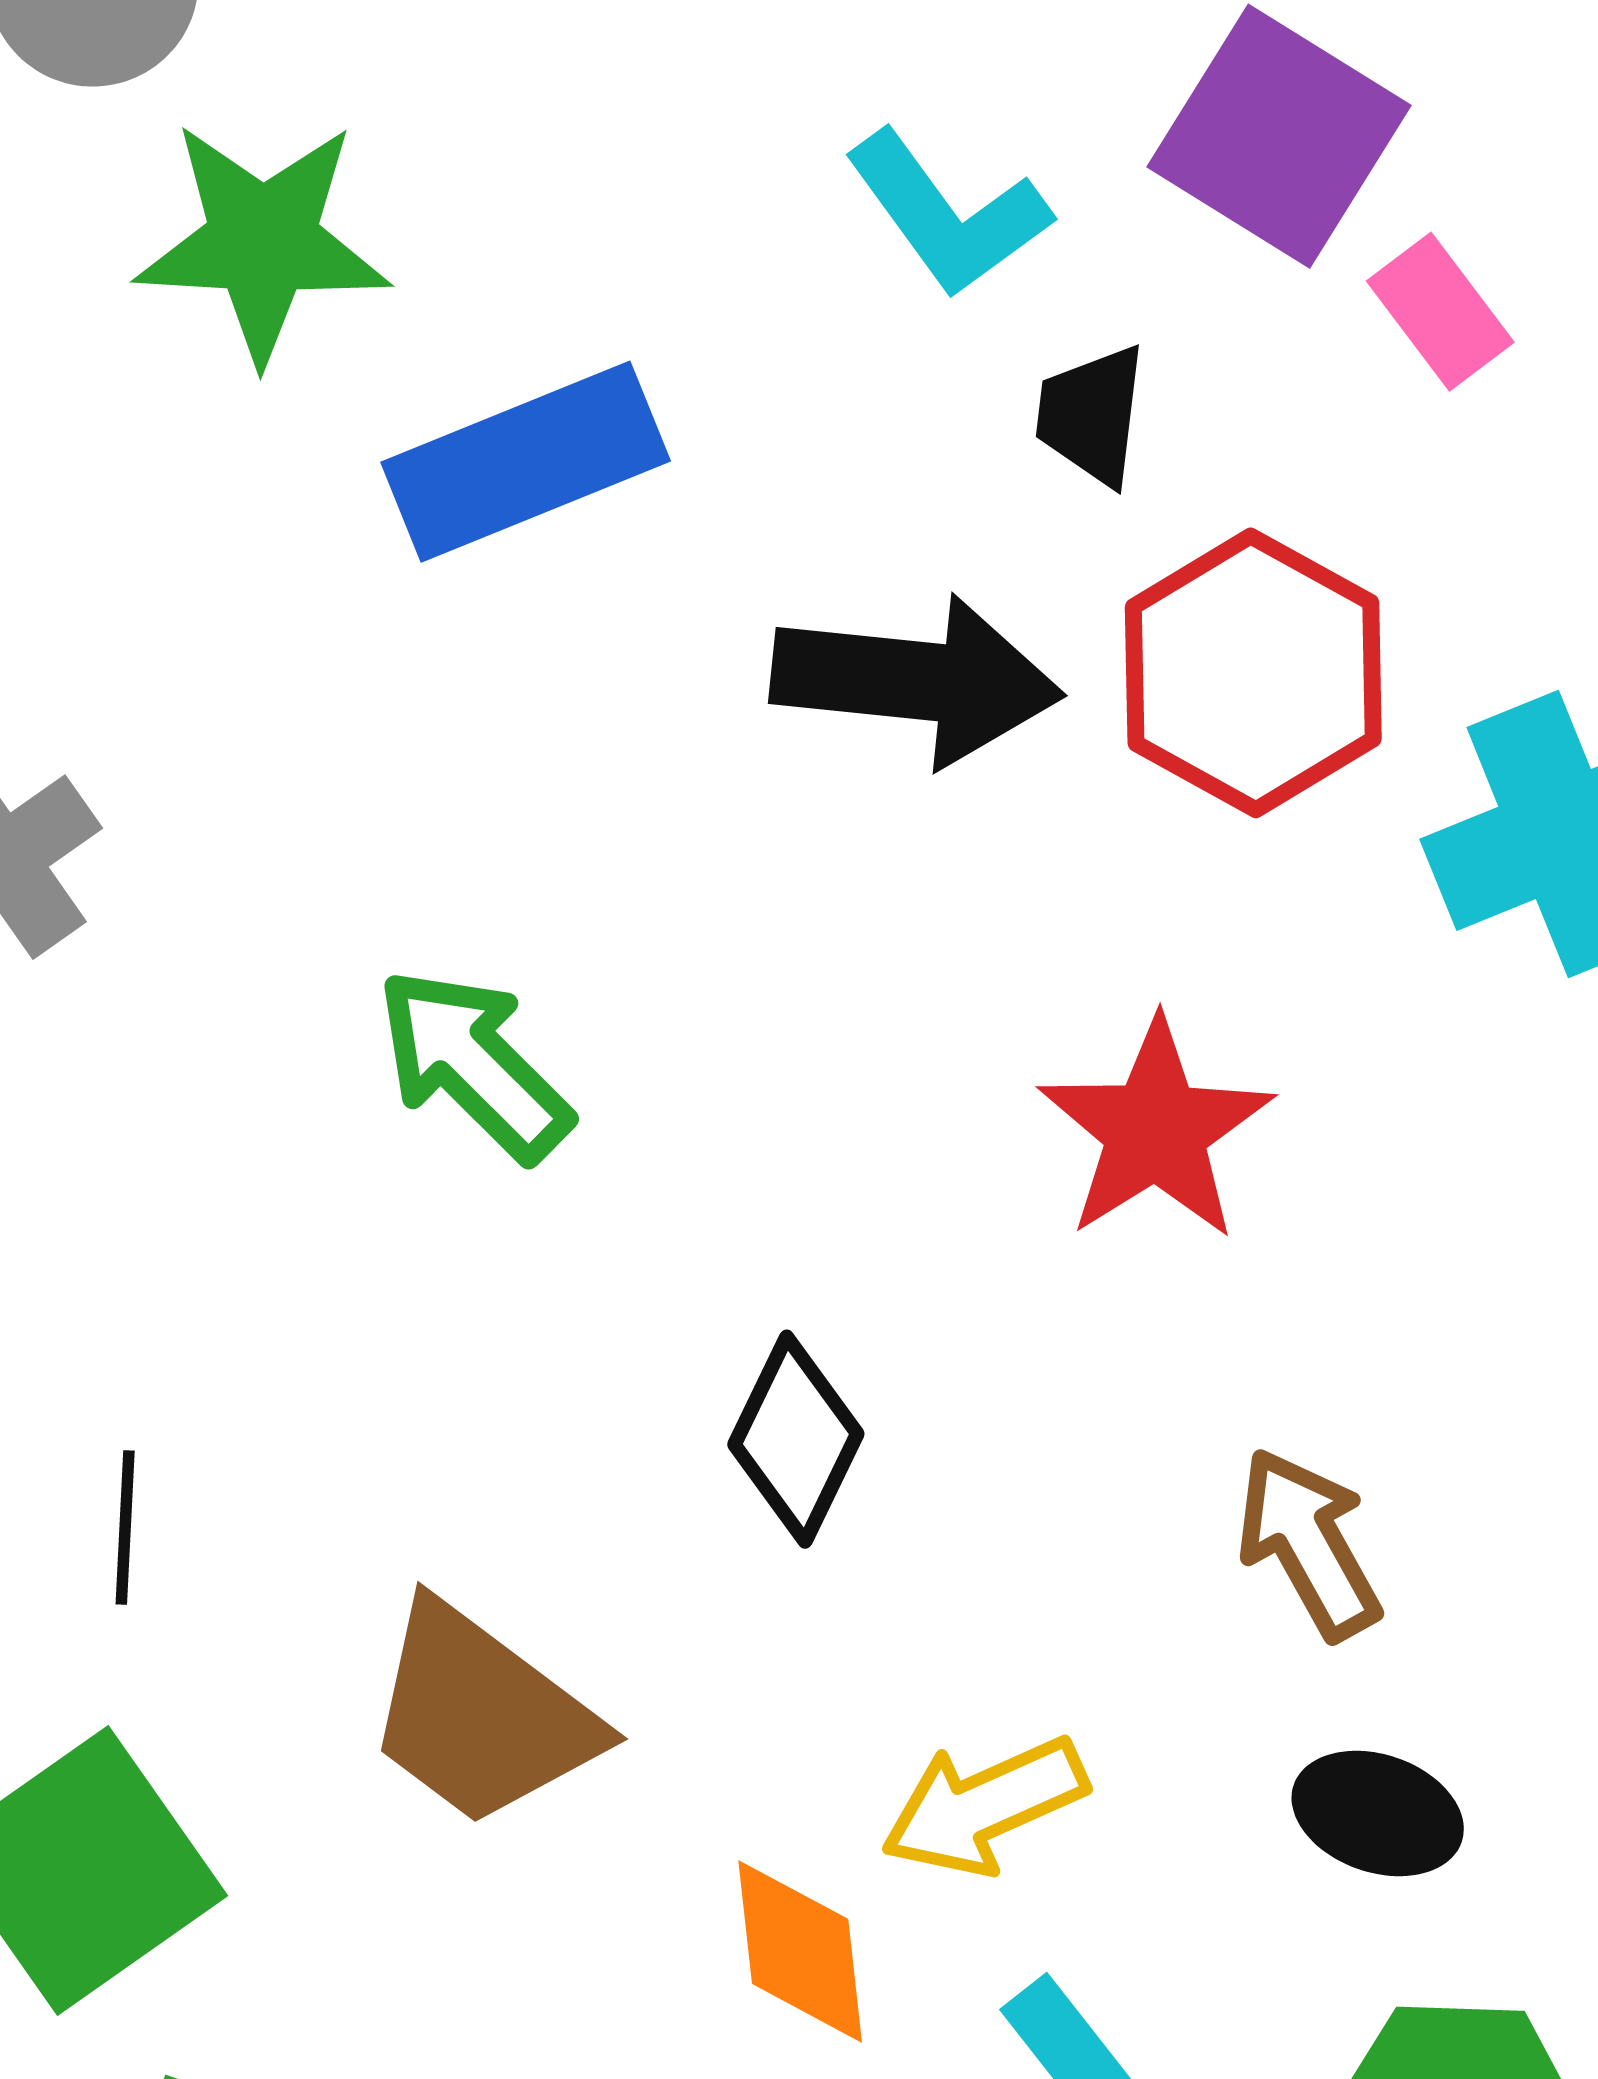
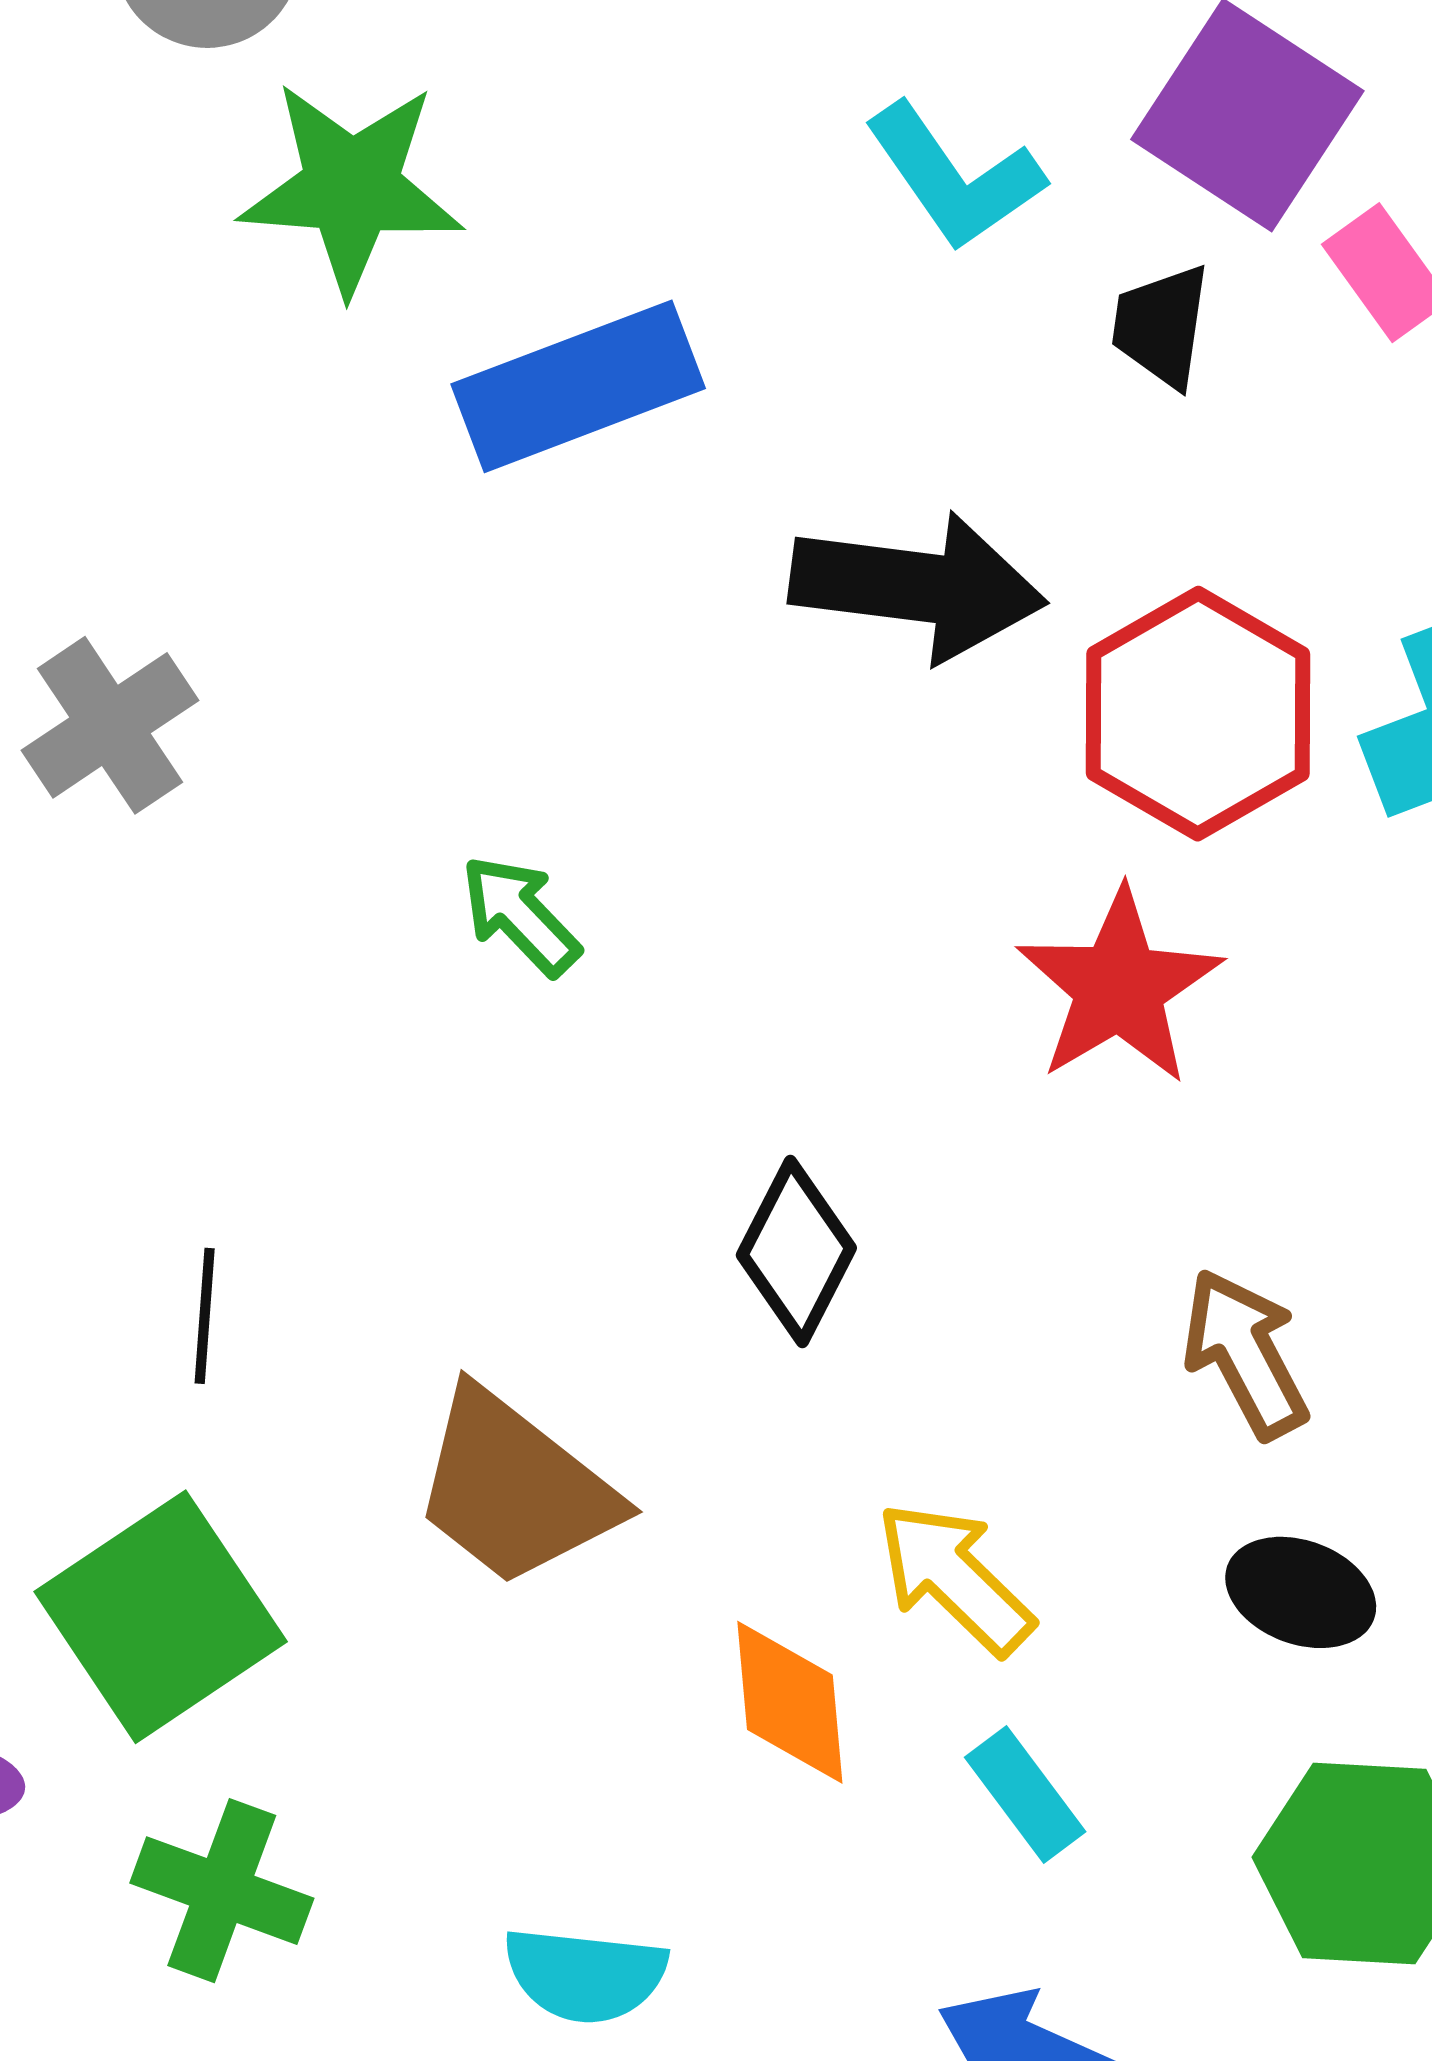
black trapezoid: (1091, 415) -> (1161, 326), moved
red hexagon: (1253, 673) -> (1198, 714), moved
green arrow: (474, 1064) -> (520, 915), size x0.7
yellow arrow: (984, 1806) -> (955, 1578), turned 67

